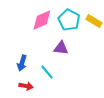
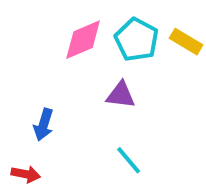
cyan line: (47, 72) -> (129, 160), moved
red arrow: (26, 86) -> (26, 174), moved

